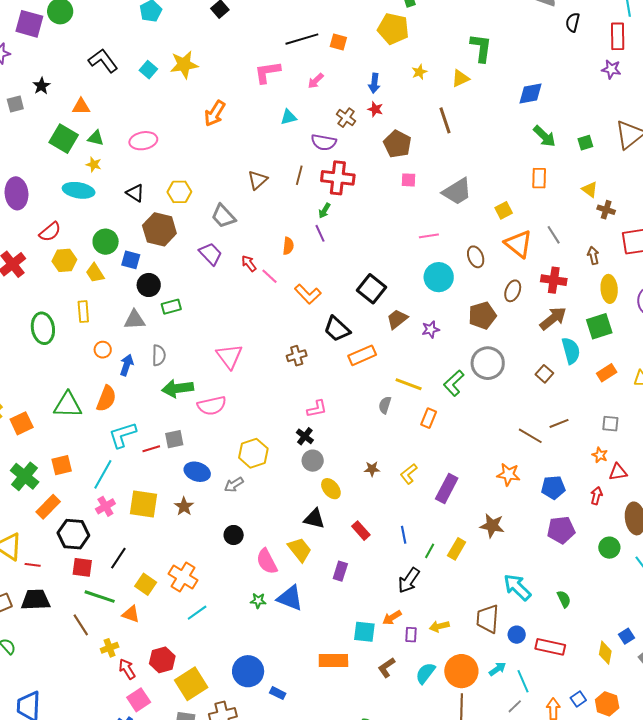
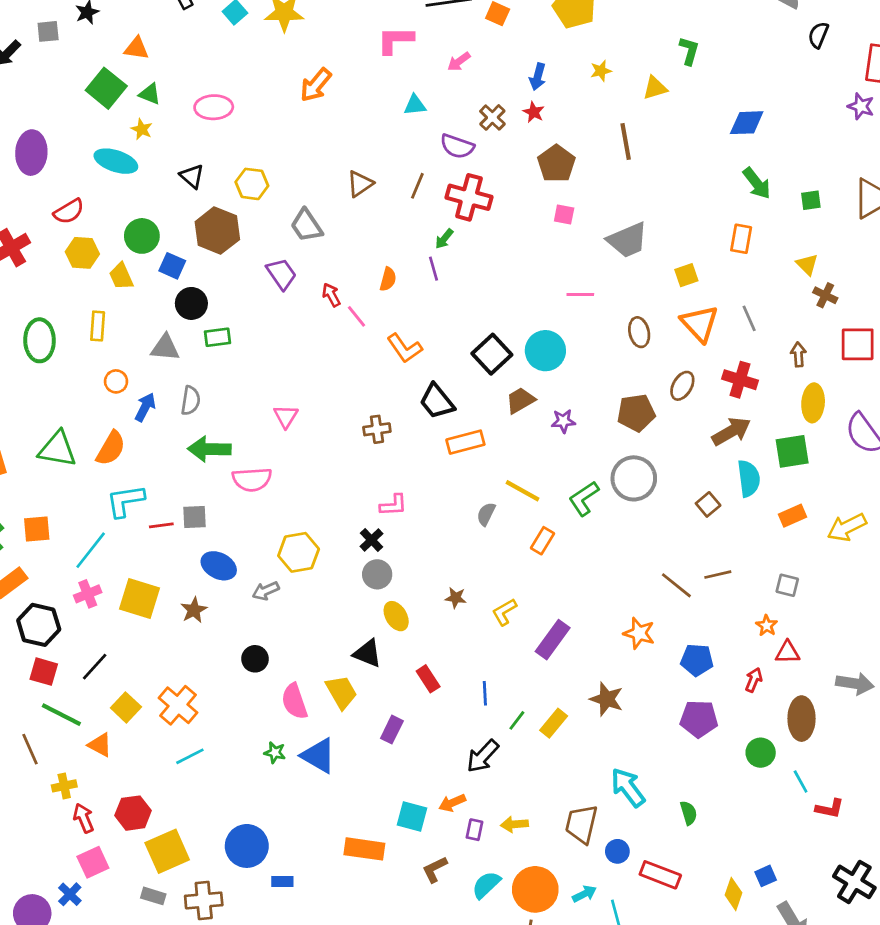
green L-shape: (481, 48) -> (689, 51), size x0.7
cyan circle: (439, 277) -> (545, 351), moved
pink triangle: (229, 356) -> (286, 416), size x0.7
blue rectangle: (278, 693) -> (282, 881), turned -35

